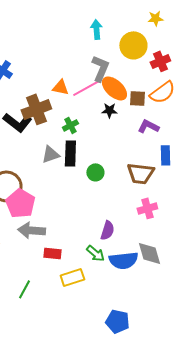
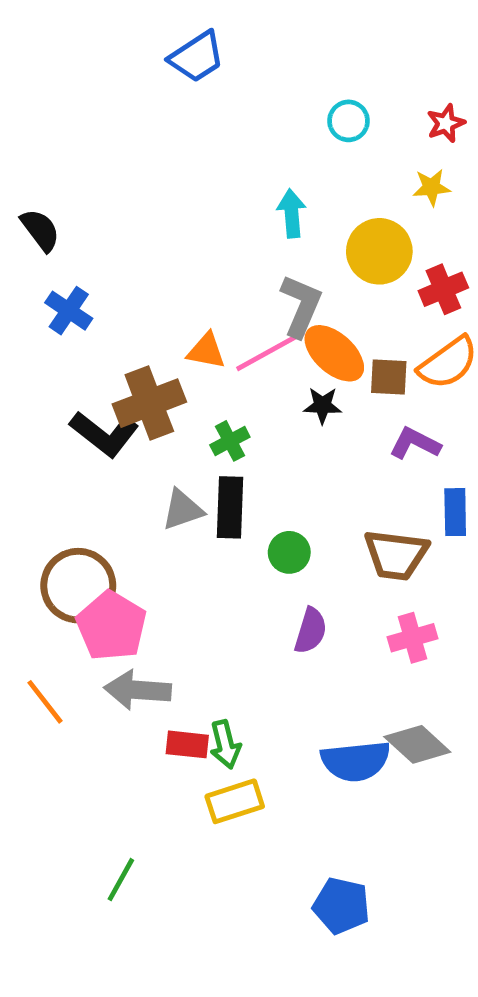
purple semicircle: (107, 230) -> (311, 631), moved
green arrow: (95, 253) -> (225, 744), moved, turned 36
gray diamond: (149, 253) -> (417, 744), turned -32
green line: (24, 289) -> (121, 880), moved

